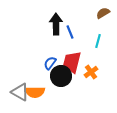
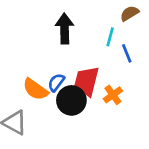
blue line: (70, 32) -> (127, 53), moved
cyan line: (98, 41) -> (110, 37), moved
orange semicircle: (35, 92) -> (35, 89), moved, turned 36

